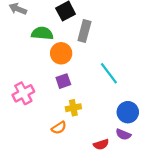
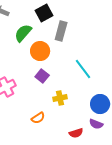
green semicircle: (42, 33) -> (23, 33), turned -54
purple square: (63, 81) -> (42, 76), turned -32
yellow cross: (73, 108) -> (60, 98), moved

